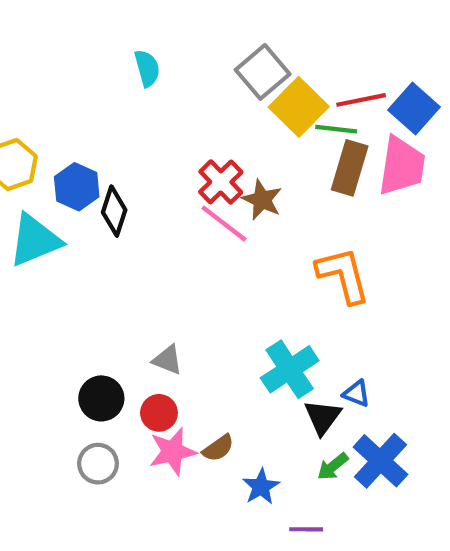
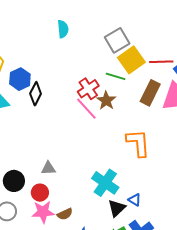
green line: (336, 129) -> (116, 76), moved
gray triangle: (167, 360) -> (48, 168), turned -35
cyan cross: (290, 369) -> (105, 183), turned -32

